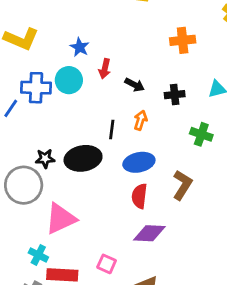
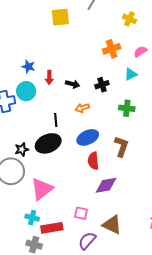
orange cross: (183, 40) -> (112, 49), moved
orange arrow: (140, 120) -> (82, 108), turned -112
black line: (112, 129) -> (56, 120), moved

